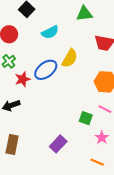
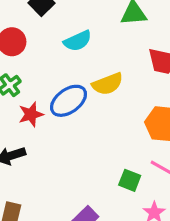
yellow semicircle: (70, 58) -> (108, 84), turned 36

